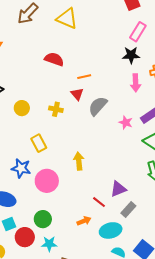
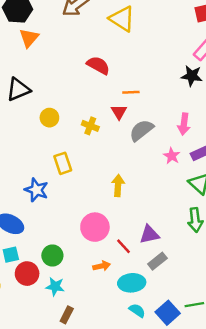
pink arrow: (136, 83) -> (184, 124), moved
yellow arrow: (79, 161) -> (118, 185), moved
pink circle: (47, 181) -> (95, 227), moved

